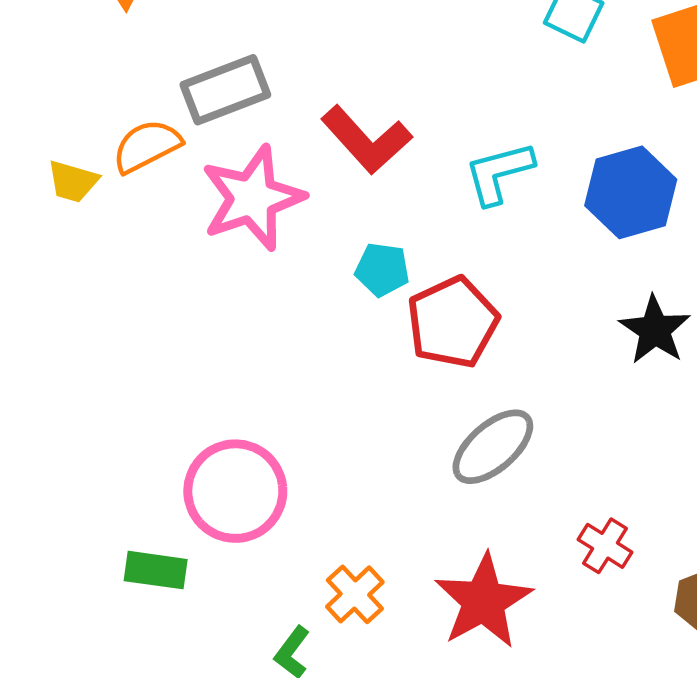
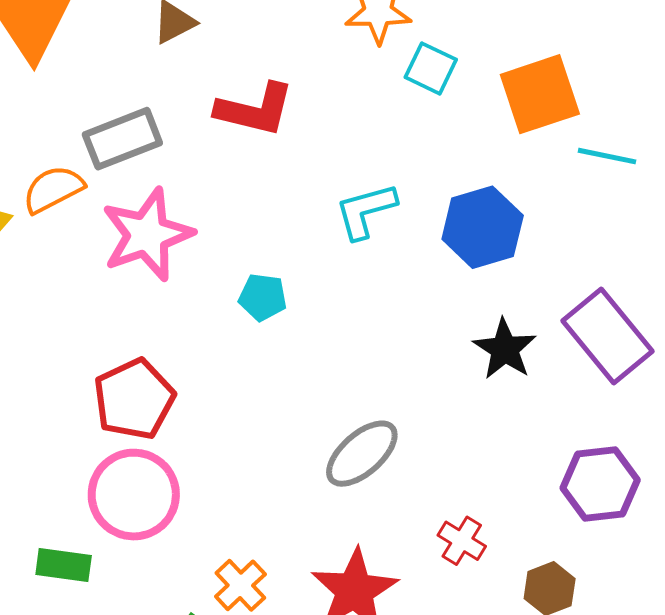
red L-shape: (366, 140) -> (255, 110), moved, turned -34
red pentagon: (453, 322) -> (134, 399), moved

